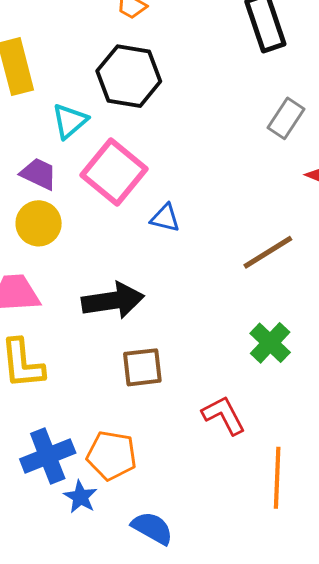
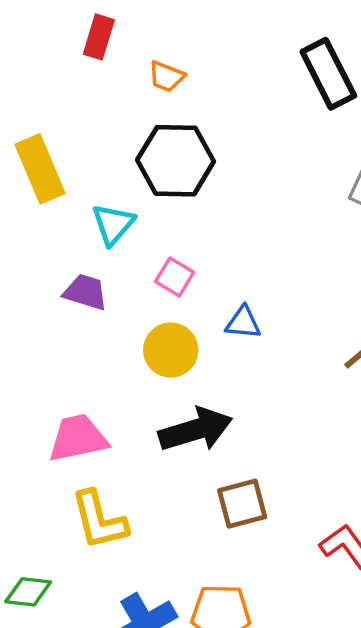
pink square: (114, 172) -> (175, 277), size x0.5
yellow circle: (39, 223) -> (171, 350), moved

